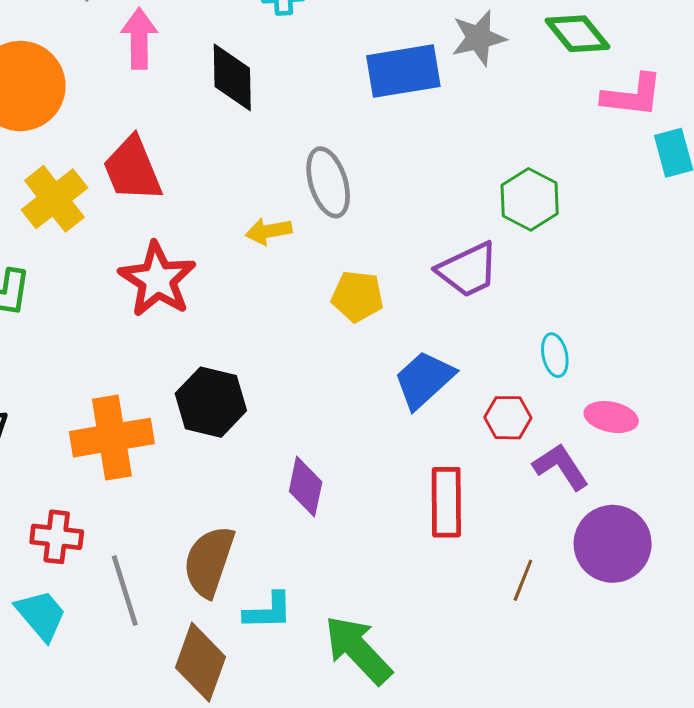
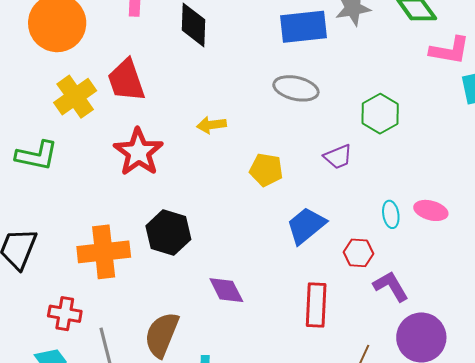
gray ellipse: (328, 182) -> (296, 88), moved, turned -63
purple trapezoid: (468, 270) -> (338, 157), size x0.7
pink ellipse: (611, 417) -> (431, 210), moved
purple diamond: (306, 487) -> (226, 290), turned -42

